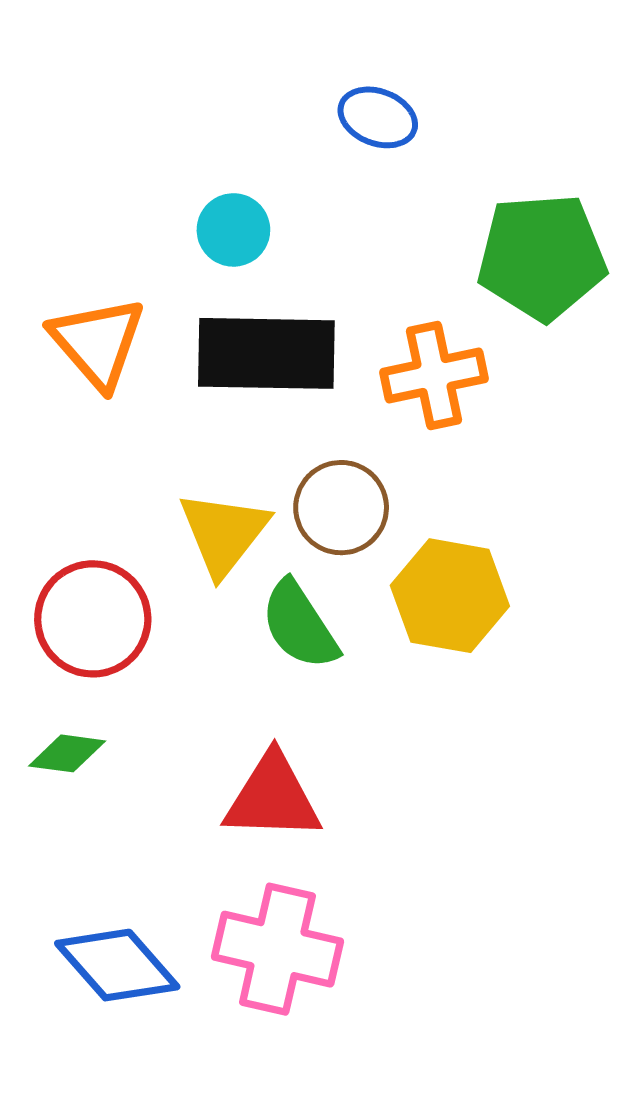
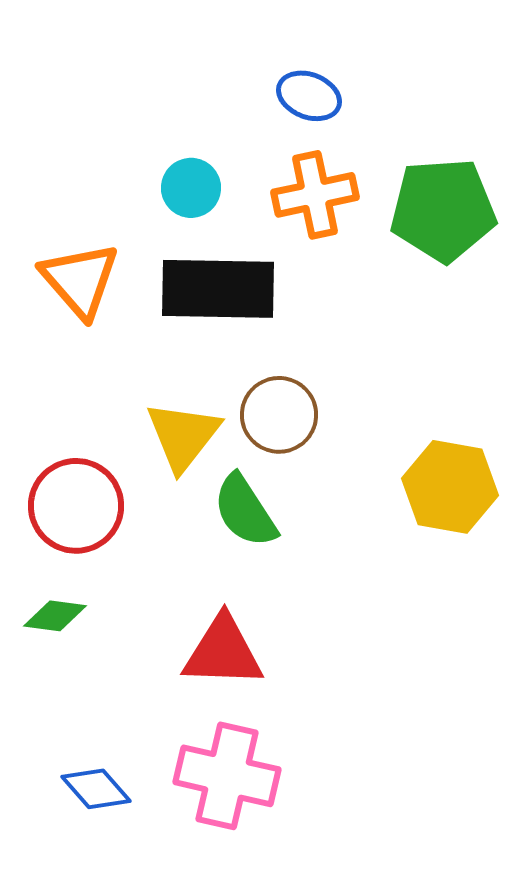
orange cross: (434, 375) -> (315, 195), moved
yellow hexagon: (450, 596) -> (450, 487), moved
blue diamond: (117, 965) -> (96, 789), size x0.7

